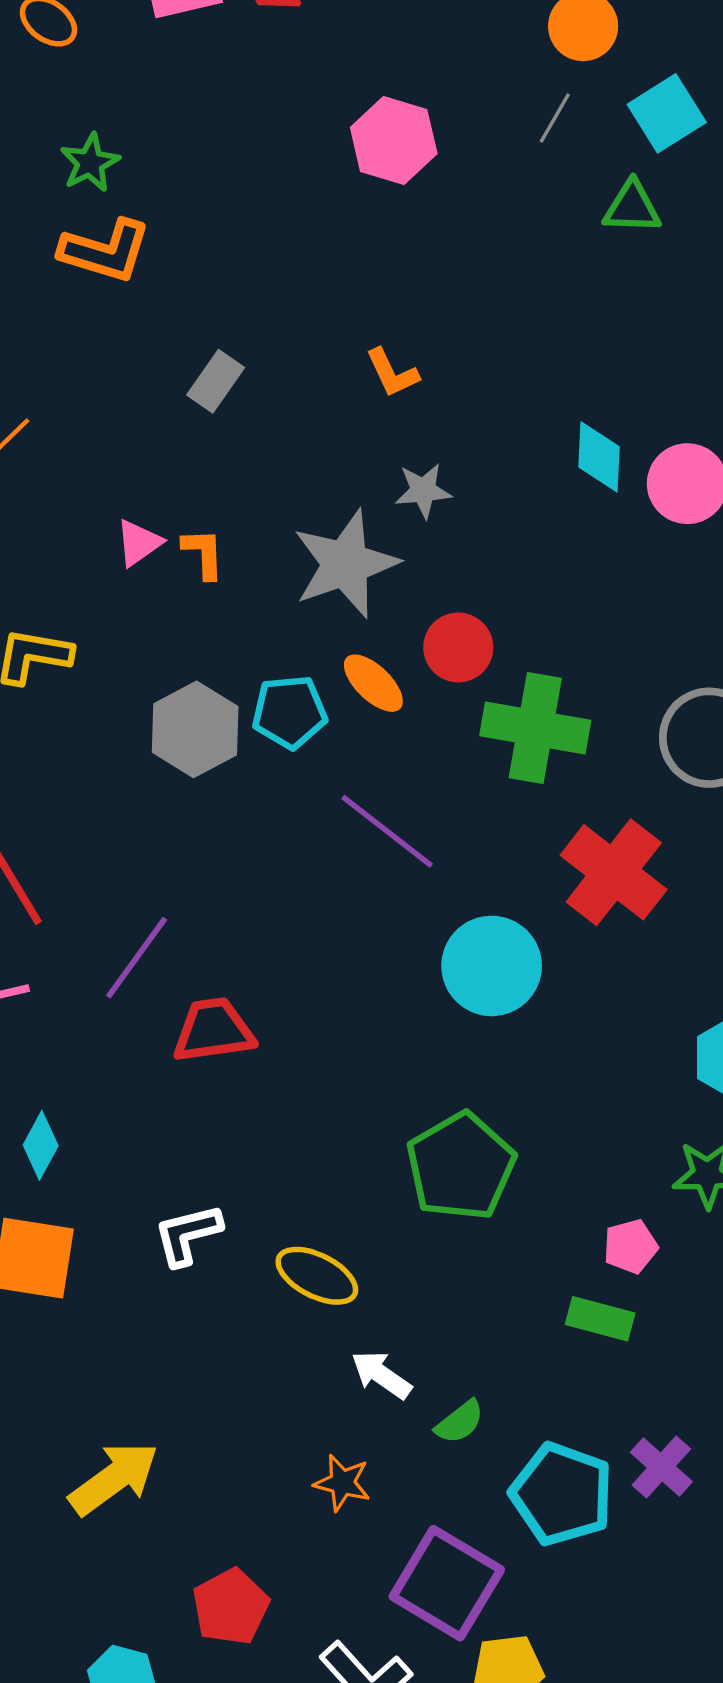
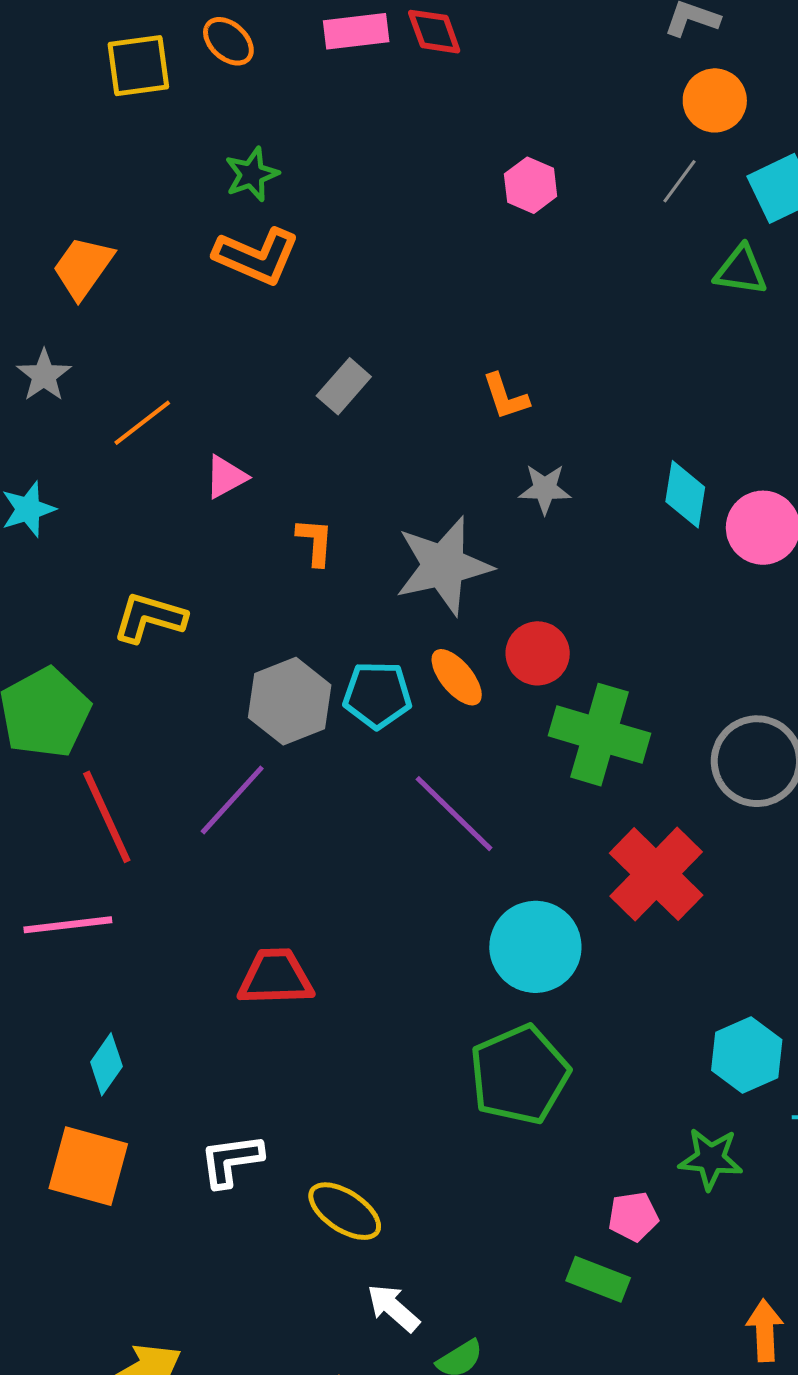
pink hexagon: (394, 141) -> (531, 185), size x0.7
gray star: (423, 491) -> (545, 489), moved
pink triangle: (139, 543) -> (226, 477), moved
purple line: (137, 958) -> (232, 800), moved
green pentagon: (461, 1166) -> (519, 1075), moved

